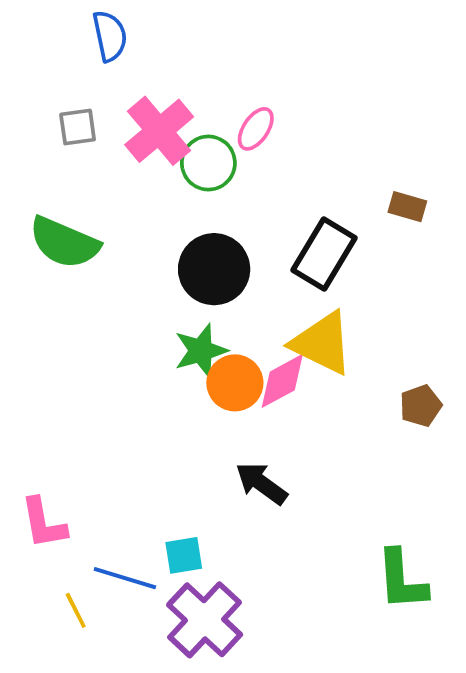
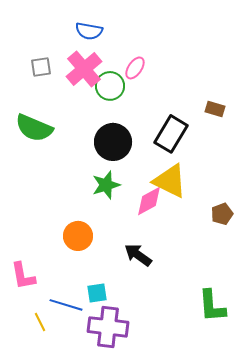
blue semicircle: (110, 36) -> (89, 31), moved, turned 112
orange circle: (235, 383) -> (78, 236), moved
purple cross: (205, 620) -> (108, 327), turned -36

